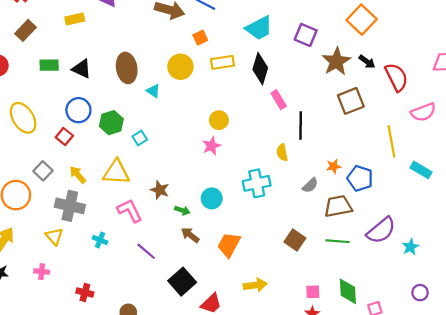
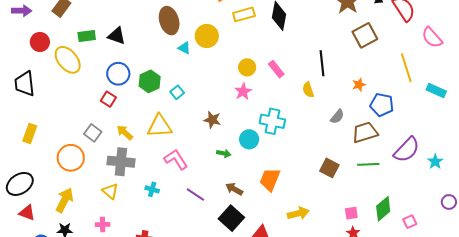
yellow circle: (180, 67) -> (207, 36), moved
brown ellipse: (127, 68) -> (169, 21), moved
pink rectangle: (279, 100) -> (276, 69), moved
pink semicircle: (423, 112) -> (432, 38), turned 75
yellow ellipse: (23, 118) -> (68, 60), moved
orange star: (334, 166) -> (359, 85), moved
cyan cross: (257, 183) -> (272, 121), moved, turned 30
brown star: (160, 190) -> (212, 120), moved
brown arrow: (190, 235) -> (234, 189), moved
green diamond: (348, 291) -> (383, 209), turned 60

